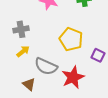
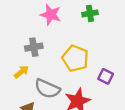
gray cross: (21, 29) -> (34, 47), moved

